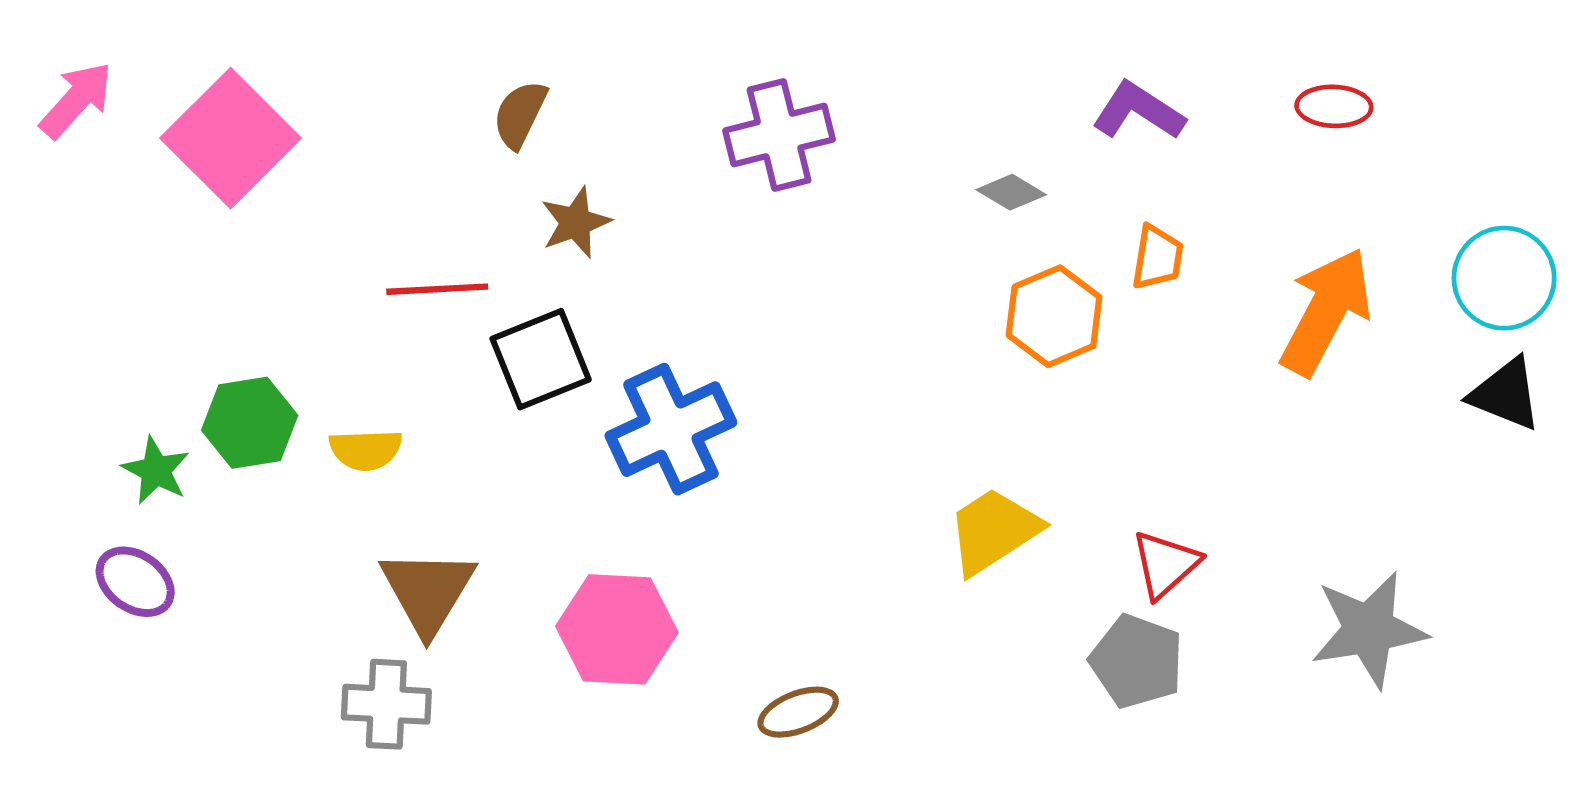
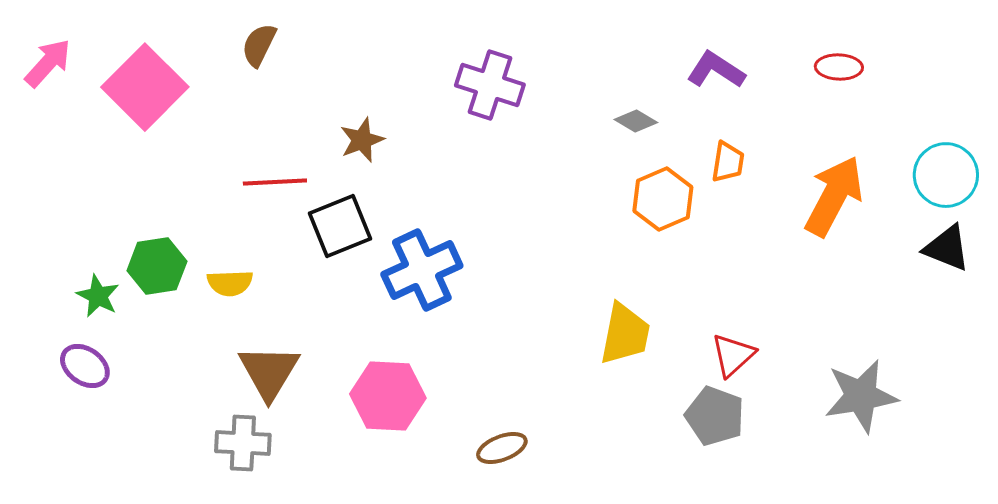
brown semicircle: (520, 114) -> (259, 45), moved
purple cross: (779, 135) -> (490, 85), turned 32
yellow trapezoid: (994, 531) -> (625, 334), turned 134

